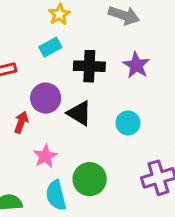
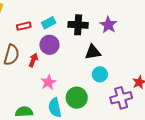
cyan rectangle: (50, 47) -> (49, 23), moved
black triangle: (79, 113) -> (93, 52), moved, turned -42
cyan circle: (128, 123) -> (100, 74), moved

